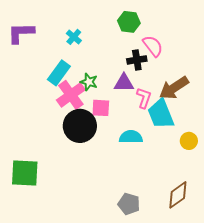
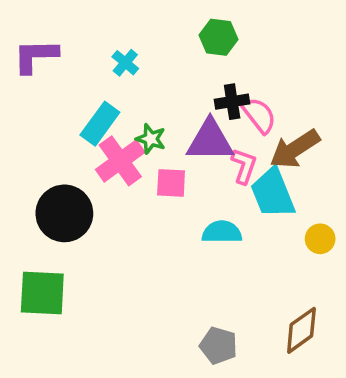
pink semicircle: (153, 46) -> (259, 115), moved
purple triangle: (124, 83) -> (210, 141), size x1.4
black circle: (80, 126) -> (64, 213), moved

